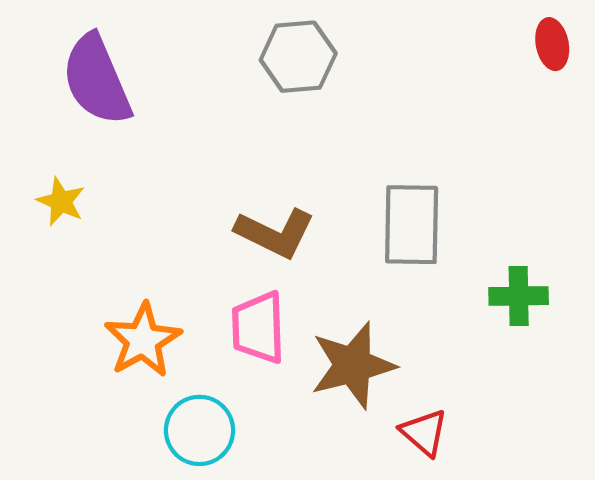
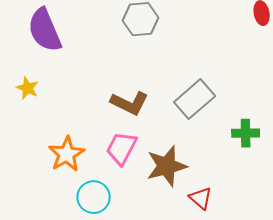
gray rectangle: (412, 225) -> (195, 99), turned 48
pink trapezoid: (258, 328) -> (122, 148), turned 30

